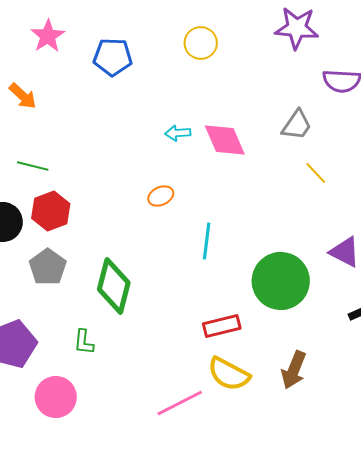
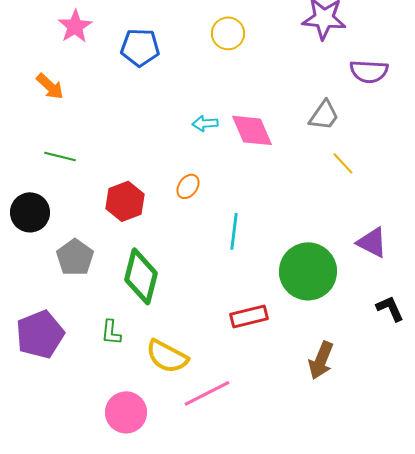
orange ellipse: (161, 196) -> (188, 186), turned -30
red hexagon: (51, 211) -> (125, 201), moved
yellow semicircle: (229, 374) -> (167, 356), moved
pink circle: (56, 397) -> (126, 412), moved

